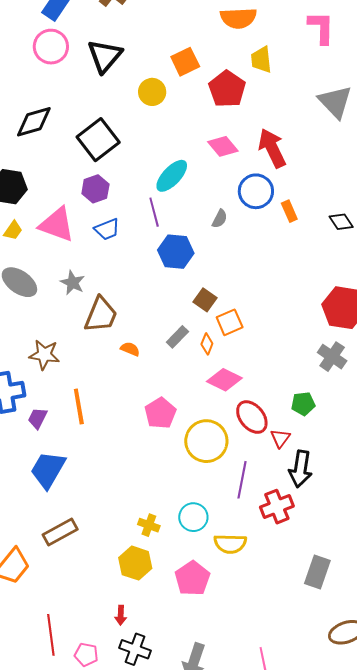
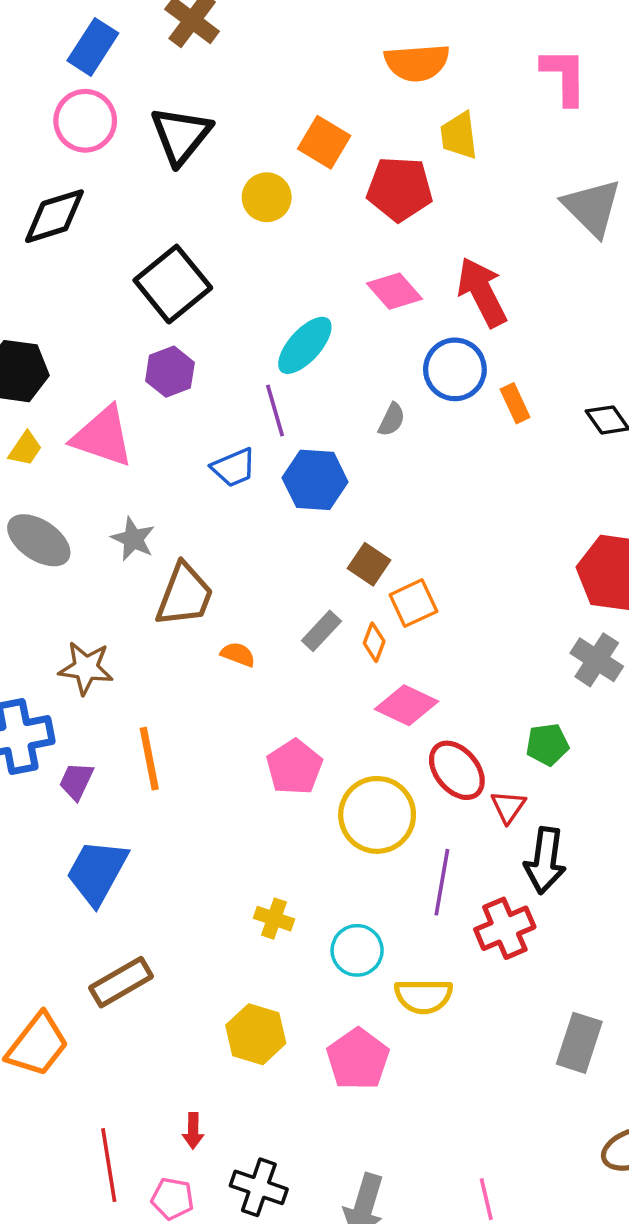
orange square: (185, 62) -> (324, 142), turned -32
red pentagon: (227, 89) -> (400, 189), turned -30
black diamond: (34, 122) -> (54, 216), moved
blue trapezoid: (107, 229) -> (234, 468), moved
yellow cross: (149, 525) -> (274, 919), moved
red arrow: (121, 615) -> (193, 1131), moved

